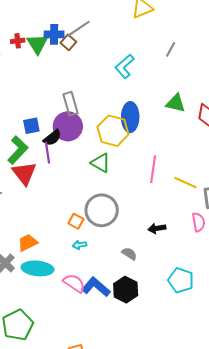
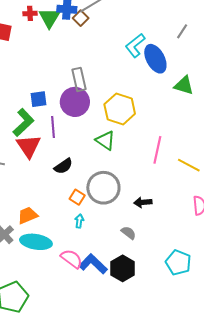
blue ellipse: (130, 117) -> (155, 59), moved, turned -32
black semicircle: (52, 138) -> (63, 166), moved
black arrow: (157, 228) -> (143, 202), moved
cyan arrow: (79, 245) -> (79, 221), turned 104

